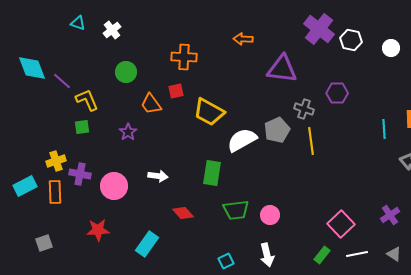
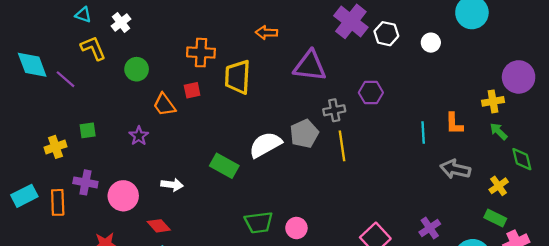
yellow L-shape: (87, 100) -> (93, 48), moved
gray cross: (304, 109) -> (334, 110), turned -30
yellow trapezoid: (209, 112) -> (238, 77), moved, turned 64
yellow cross: (56, 161) -> (55, 147), moved
green rectangle: (212, 173) -> (224, 166), moved, turned -70
red diamond: (183, 213) -> (159, 226), moved

